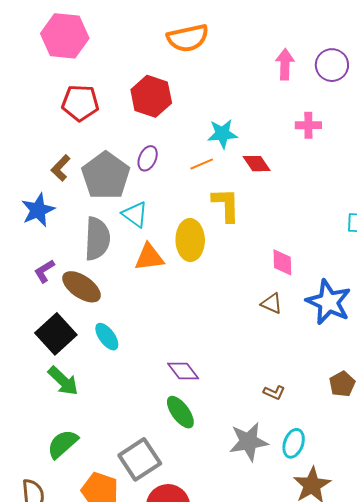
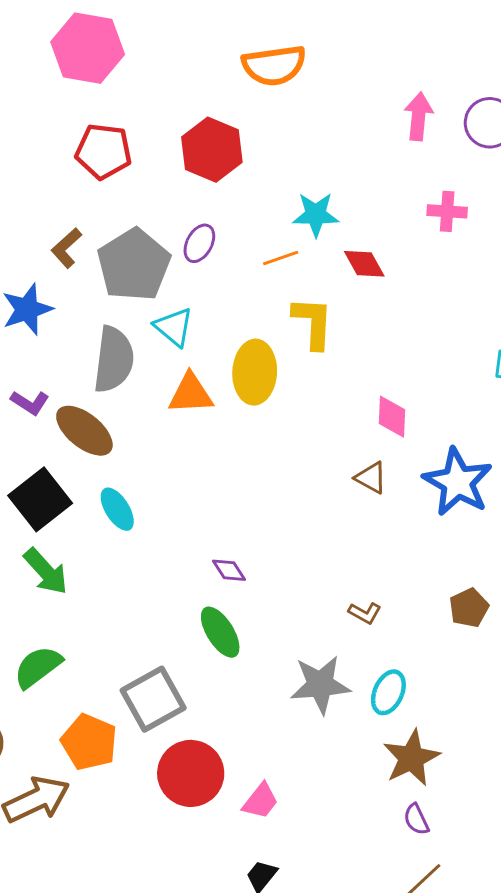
purple L-shape: (44, 271) -> (30, 403), turned -120
purple diamond: (183, 371) -> (229, 570), size x0.7

